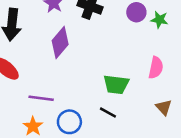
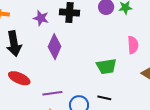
black line: (108, 113) -> (104, 98), moved

